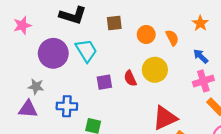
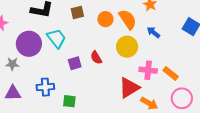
orange semicircle: (172, 38) -> (128, 19), size x1.5
yellow circle: (155, 70) -> (127, 47), moved
pink cross: (203, 81) -> (148, 70), moved, turned 30
gray star: (36, 87) -> (12, 64), moved

